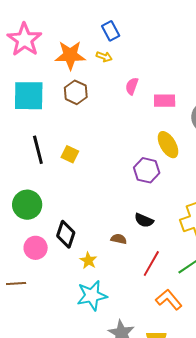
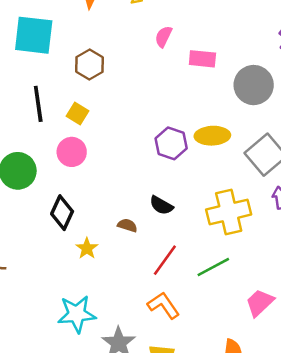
brown hexagon: (76, 92) -> (90, 64), moved
yellow ellipse: (168, 145) -> (212, 136), moved, turned -68
pink circle: (36, 248) -> (72, 152), moved
cyan star: (92, 296) -> (77, 314), moved
orange L-shape: (169, 300) -> (163, 305), moved

